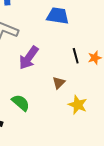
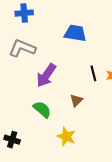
green semicircle: (21, 103) -> (42, 109), moved
yellow star: (78, 105) -> (66, 137), moved

